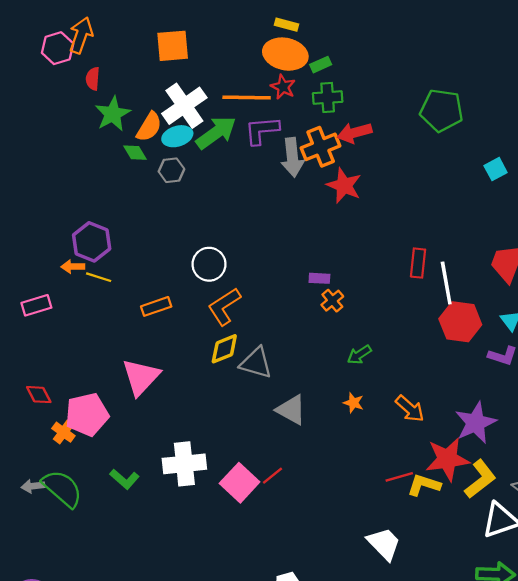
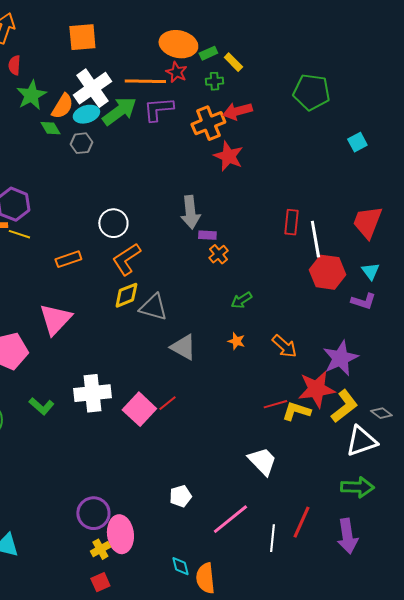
yellow rectangle: (287, 25) -> (233, 62), moved, turned 30
green cross: (328, 97) -> (214, 81), size x0.7
gray arrow: (292, 157) -> (190, 212), moved

